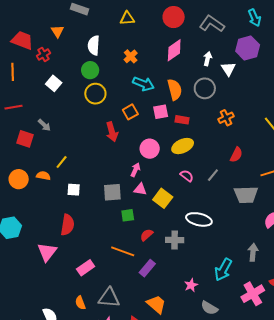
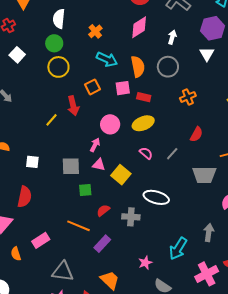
white triangle: (228, 69) -> (207, 54), moved
yellow line: (62, 162) -> (51, 120), moved
orange semicircle: (80, 303) -> (16, 254), moved

